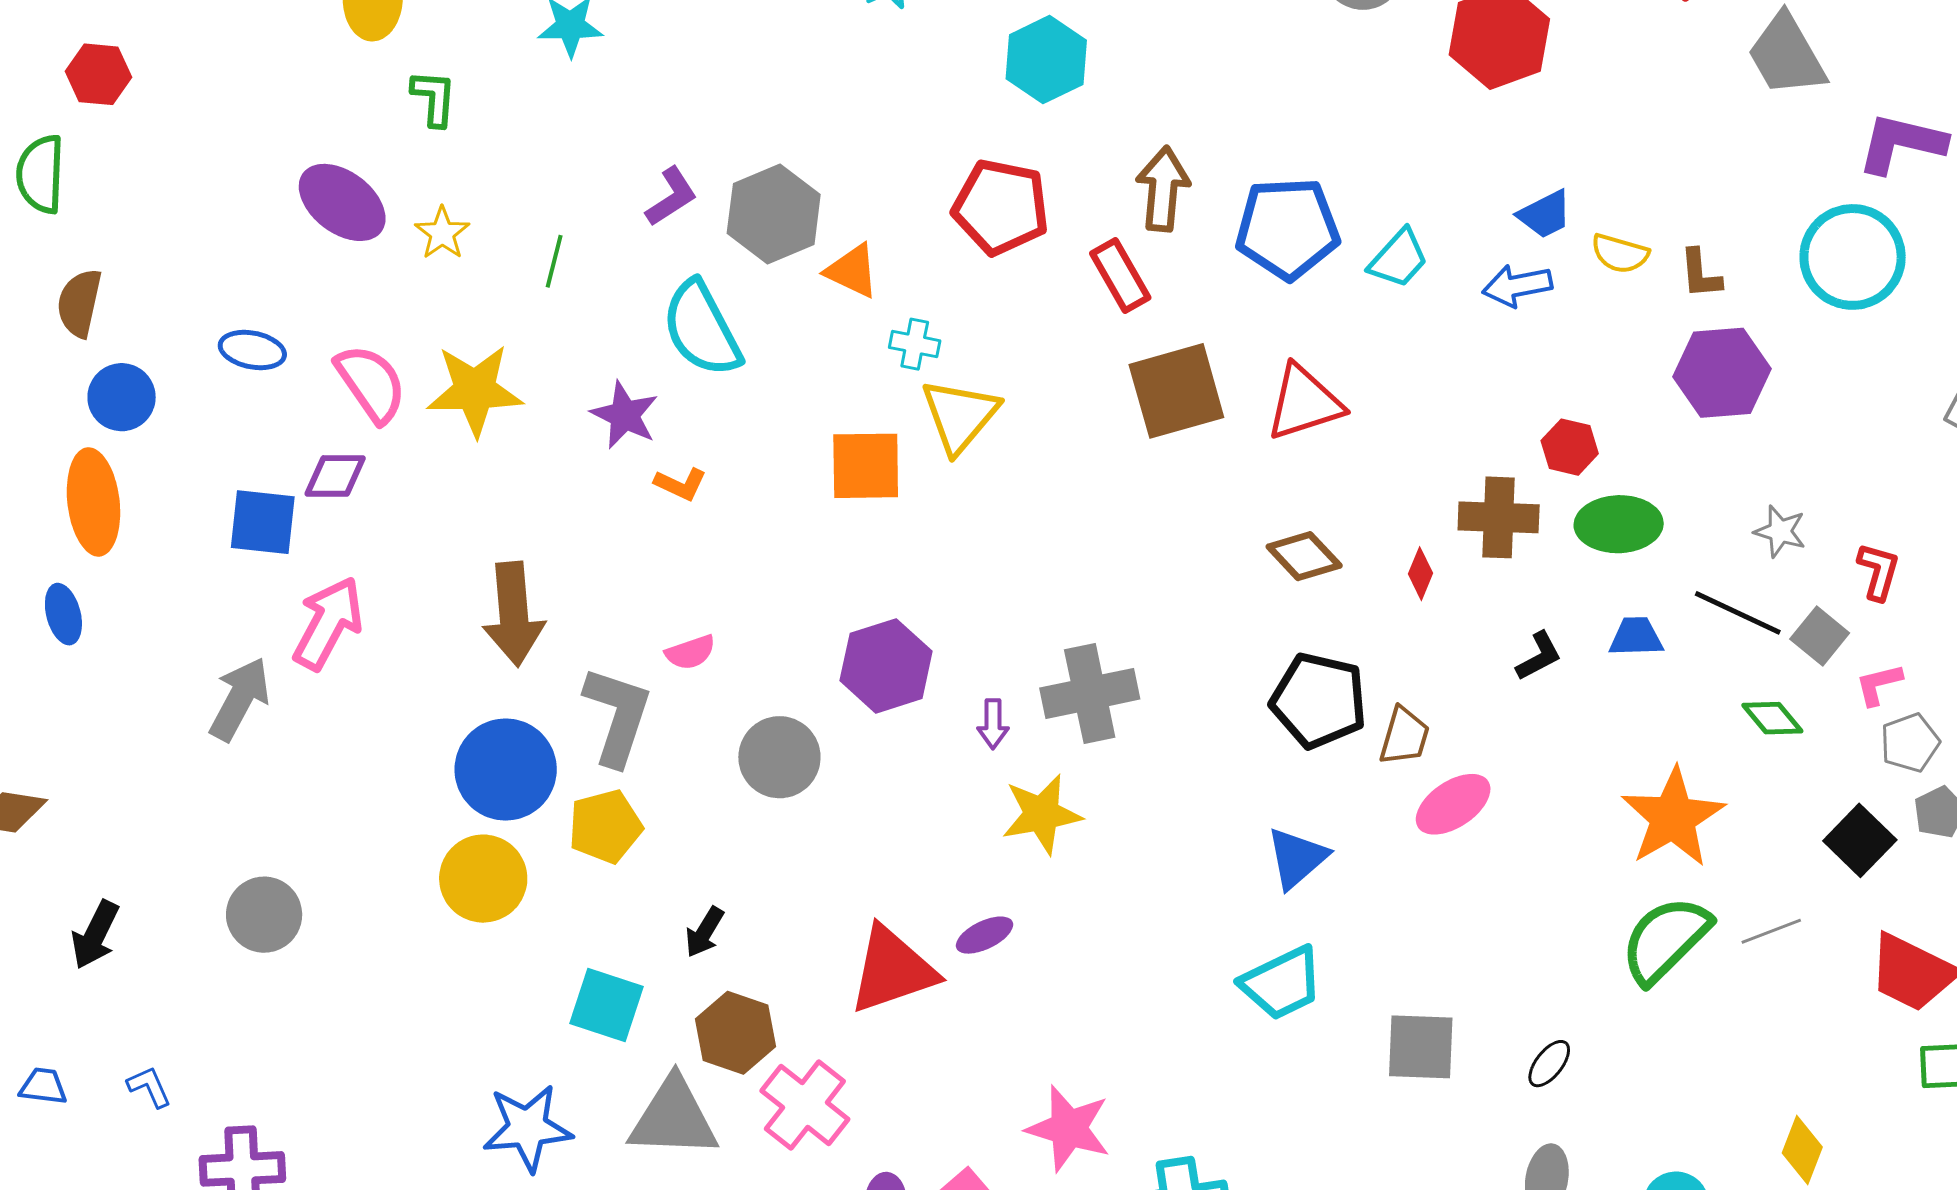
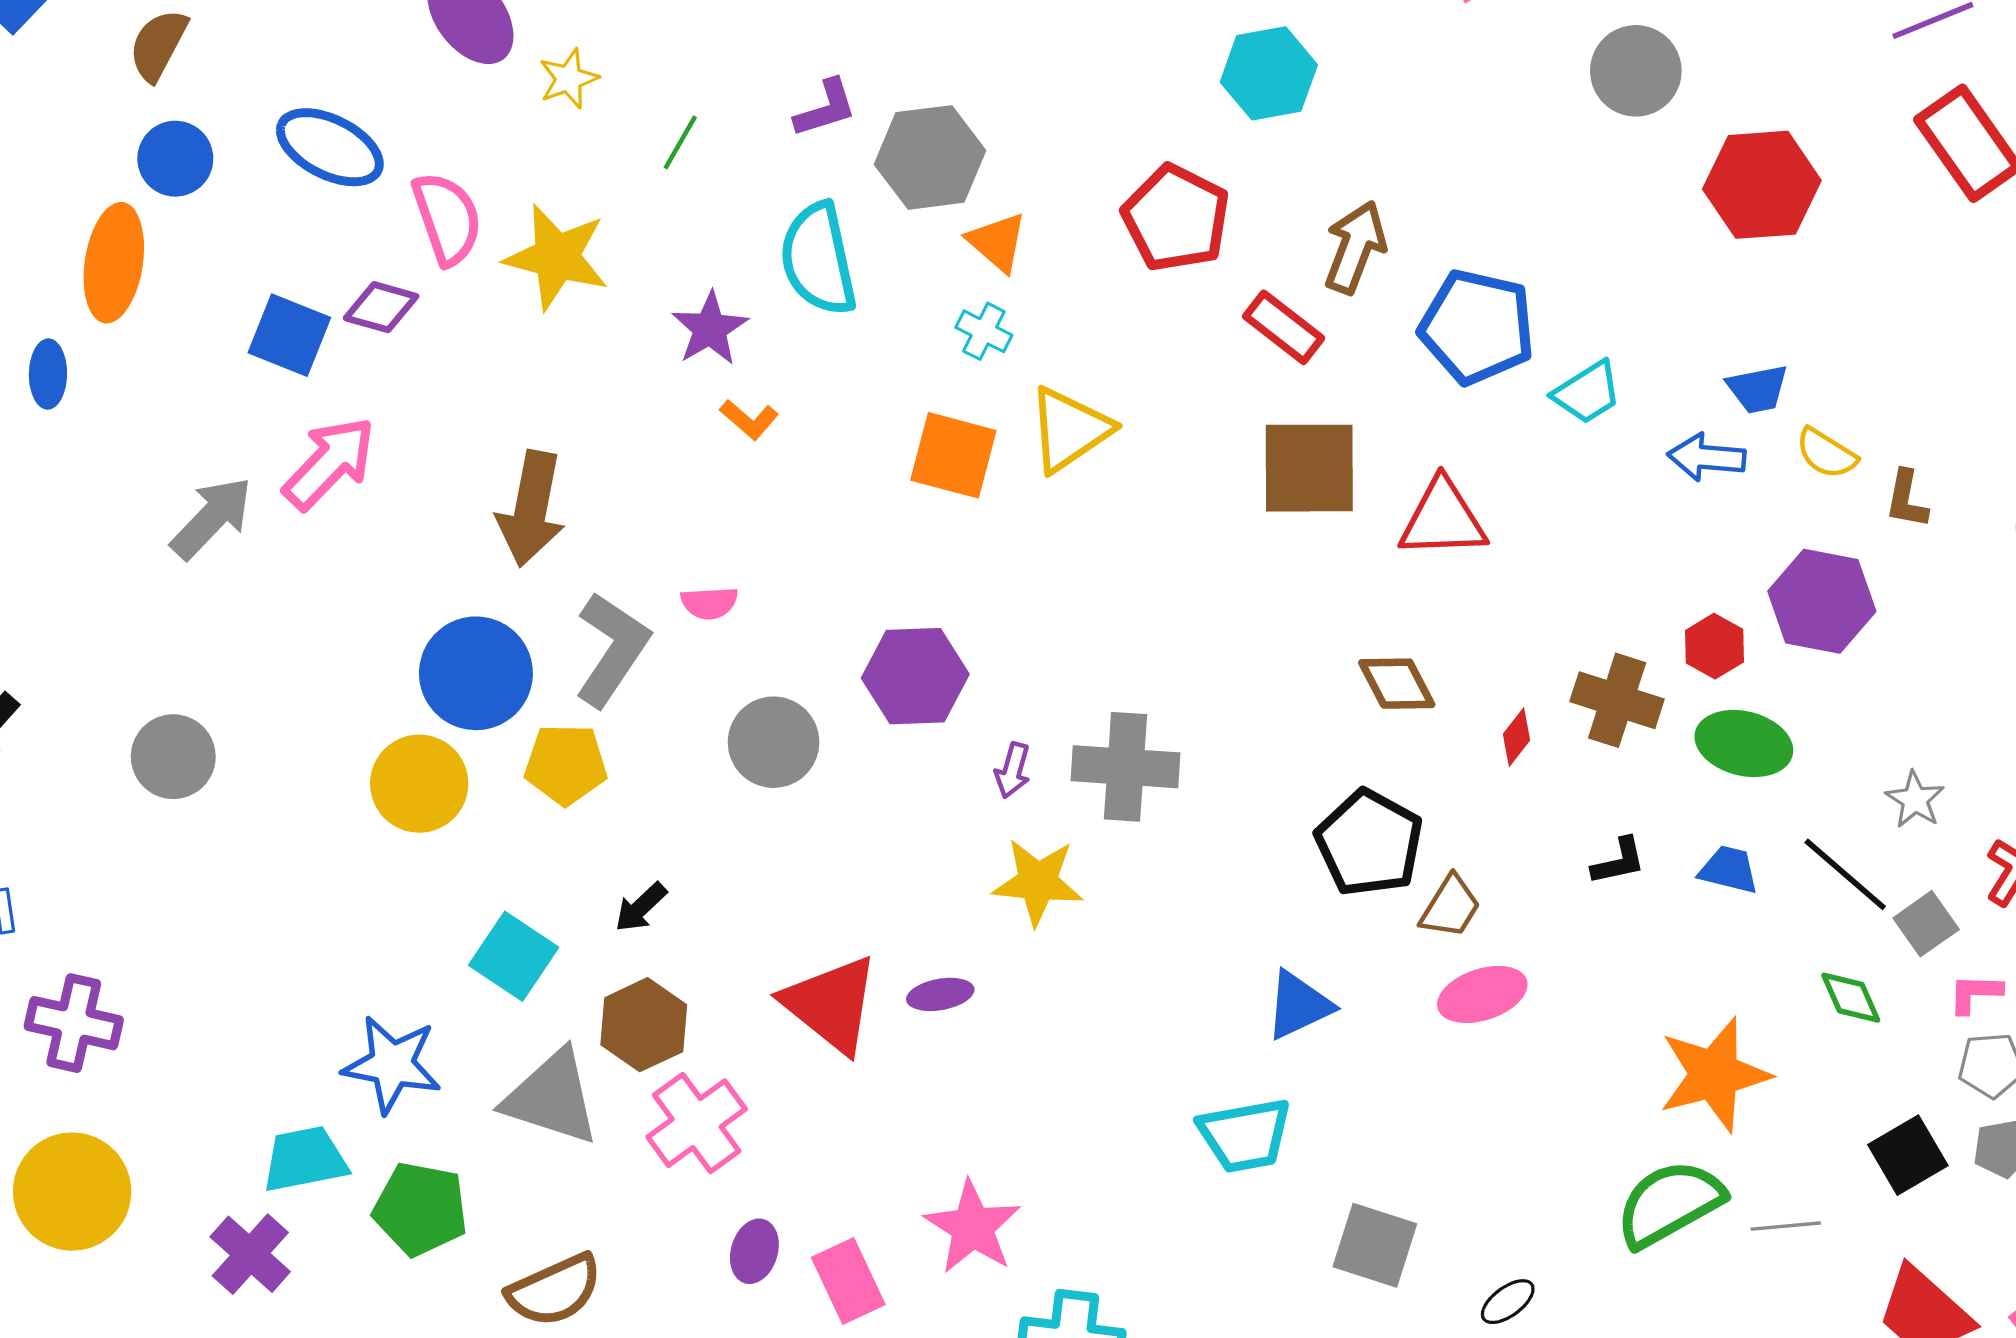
red rectangle: (1120, 276) -> (1284, 327), turned -38
cyan cross: (915, 344) -> (984, 331), moved
blue ellipse: (252, 350) -> (330, 147), size x1.5
purple hexagon: (1722, 373) -> (1822, 601), moved
red triangle: (892, 970) -> (831, 1004), turned 42

